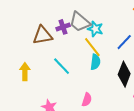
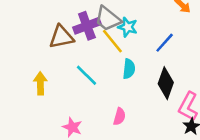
purple cross: (63, 27) -> (87, 26), size x1.5
yellow line: (92, 47) -> (112, 41), moved

